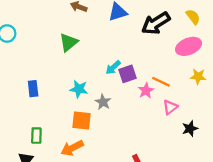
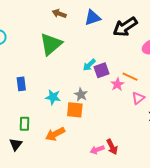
green triangle: (69, 42) -> (51, 44), size x1.4
cyan star: (79, 89) -> (53, 97), moved
orange square: (82, 121) -> (75, 110), moved

